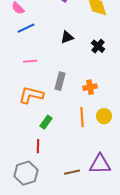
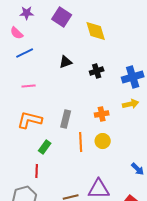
black cross: (98, 46) -> (97, 71), turned 32
gray rectangle: (60, 81) -> (66, 119), moved
orange cross: (90, 87) -> (102, 114), moved

